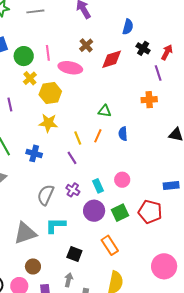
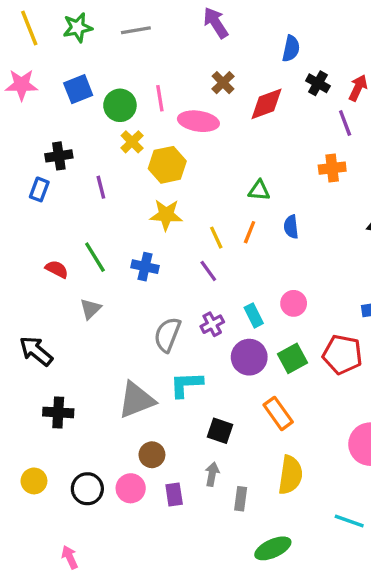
purple cross: (73, 190) -> (212, 324), turned 32

